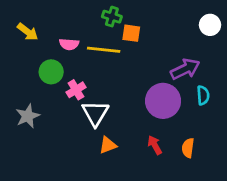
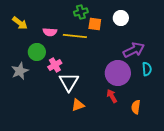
green cross: (112, 17) -> (81, 12), turned -32
white circle: (210, 25) -> (121, 18), moved
gray star: (28, 116) -> (20, 71), moved
red arrow: (155, 145) -> (112, 96), moved

